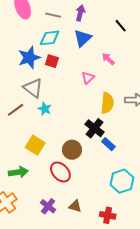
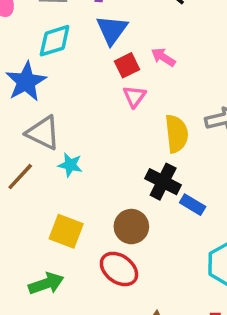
red square: (52, 61) -> (127, 65), moved, turned -32

